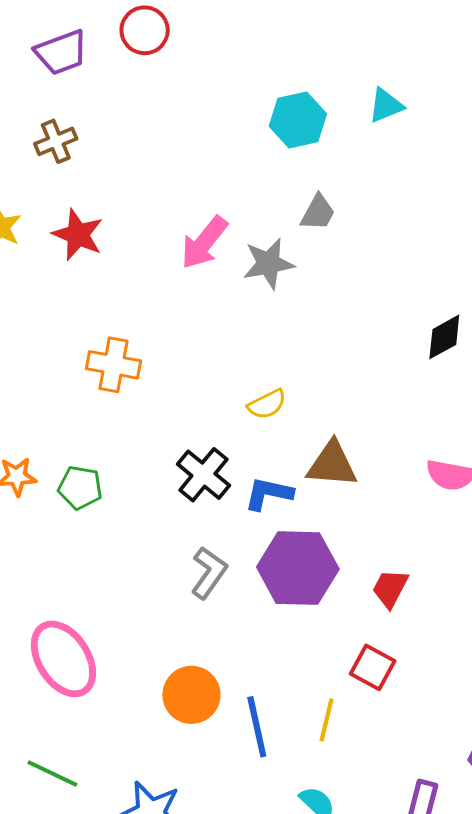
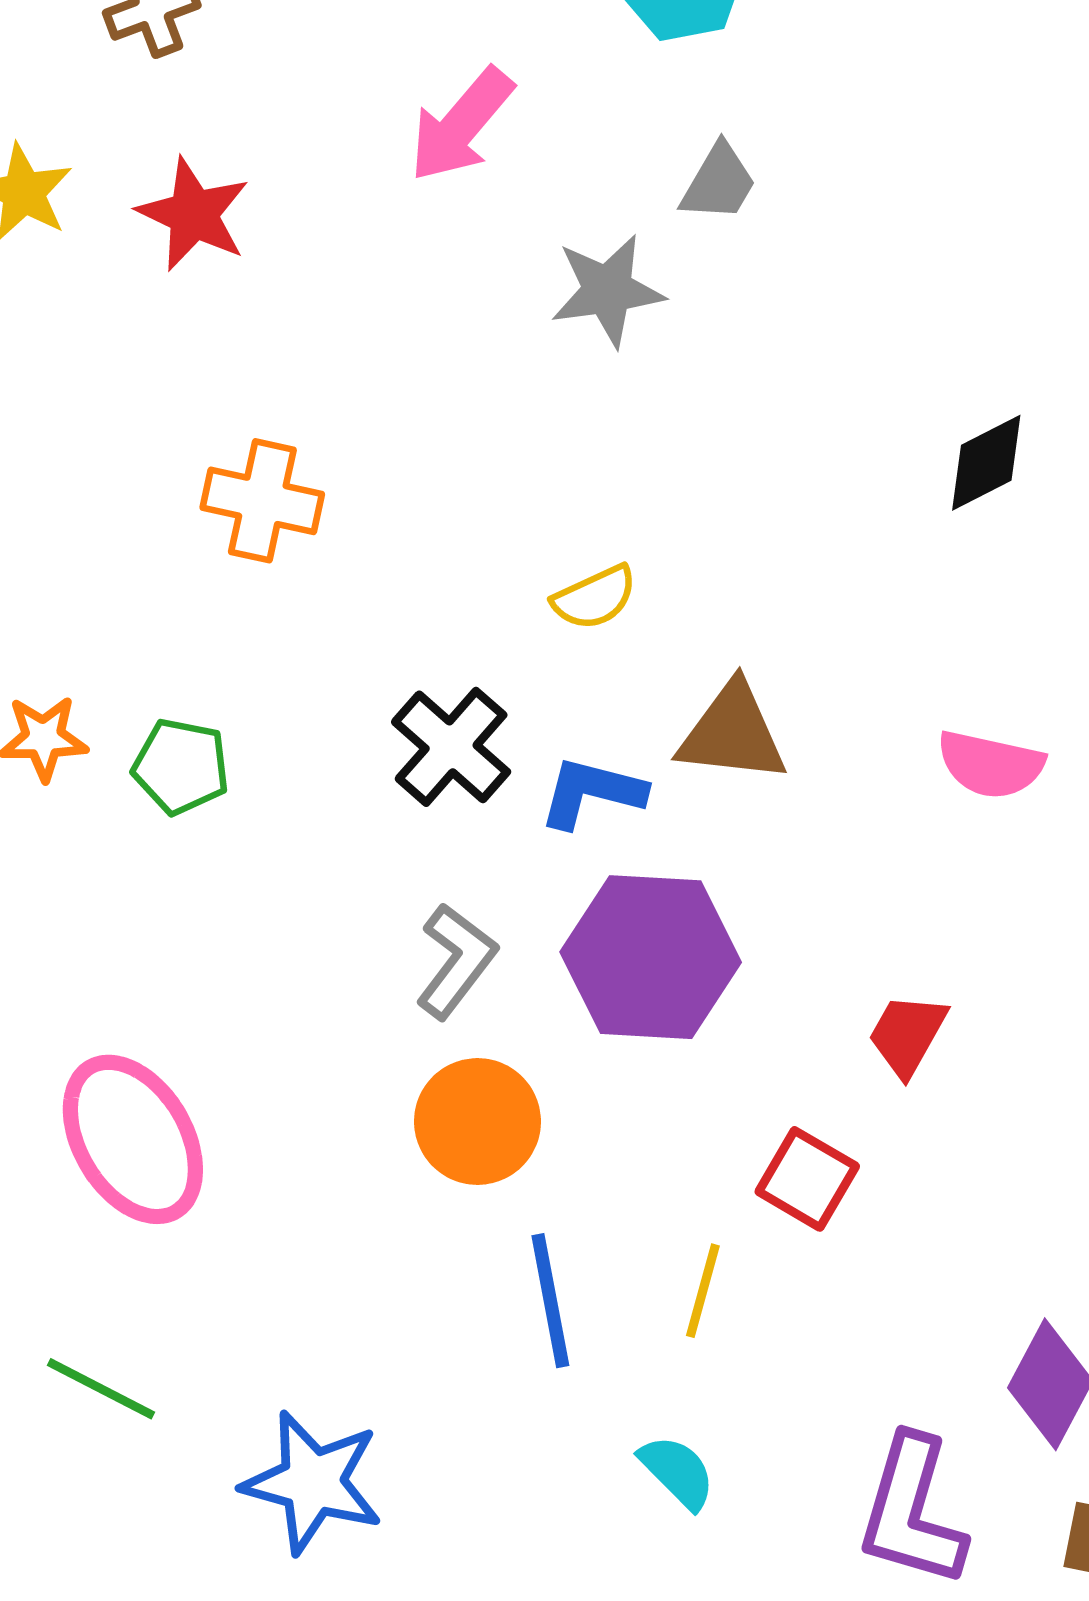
pink arrow: (204, 243) -> (461, 125), moved
red trapezoid: (390, 588) -> (907, 1035), moved
orange circle: (191, 695) -> (477, 1122), moved

